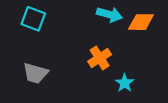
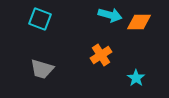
cyan star: (125, 83) -> (136, 78), moved

